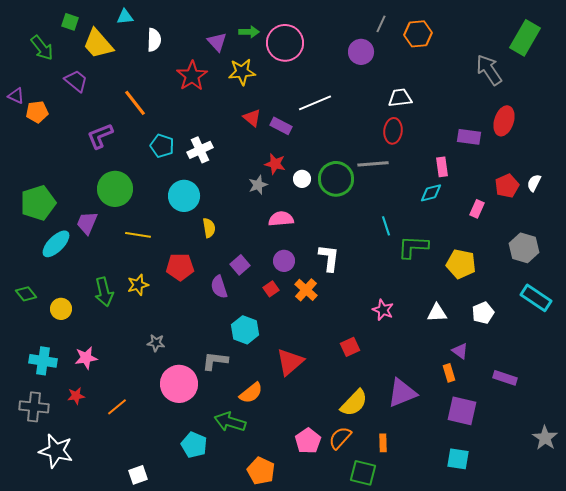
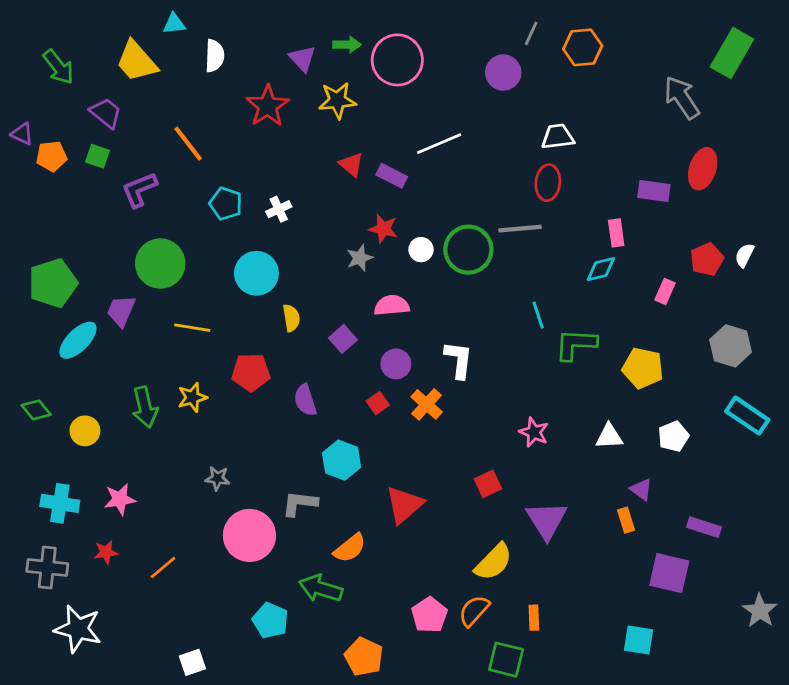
green square: (70, 22) -> (97, 156), moved
white cross: (200, 150) -> (279, 209), size x0.7
purple square: (240, 265) -> (343, 339), moved
purple triangle: (402, 393) -> (546, 520), moved, turned -40
purple square: (462, 411) -> (669, 573), moved

